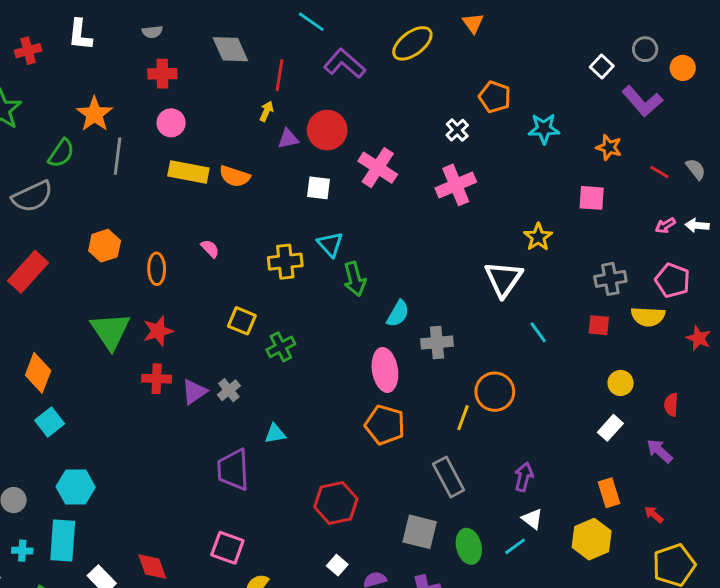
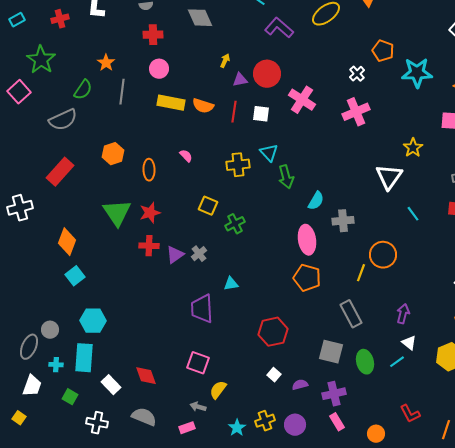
red line: (279, 75) -> (234, 112), moved
orange star: (94, 114) -> (106, 63), size x0.7
cyan star: (544, 129) -> (417, 73), size x1.4

